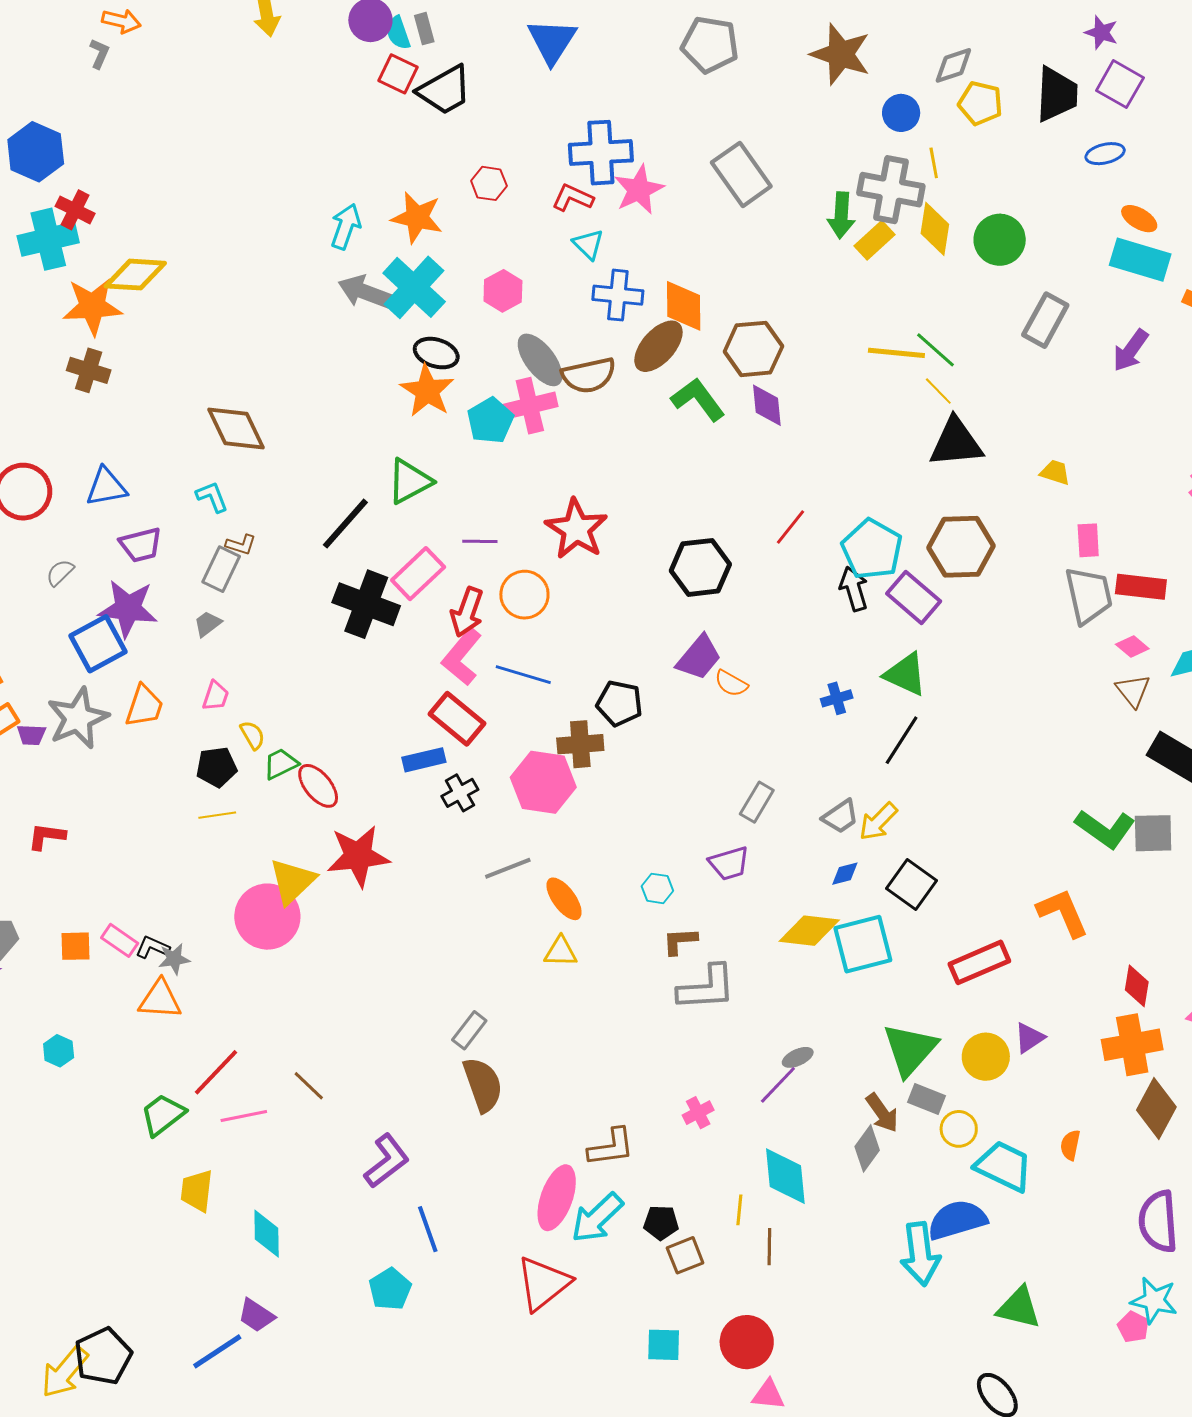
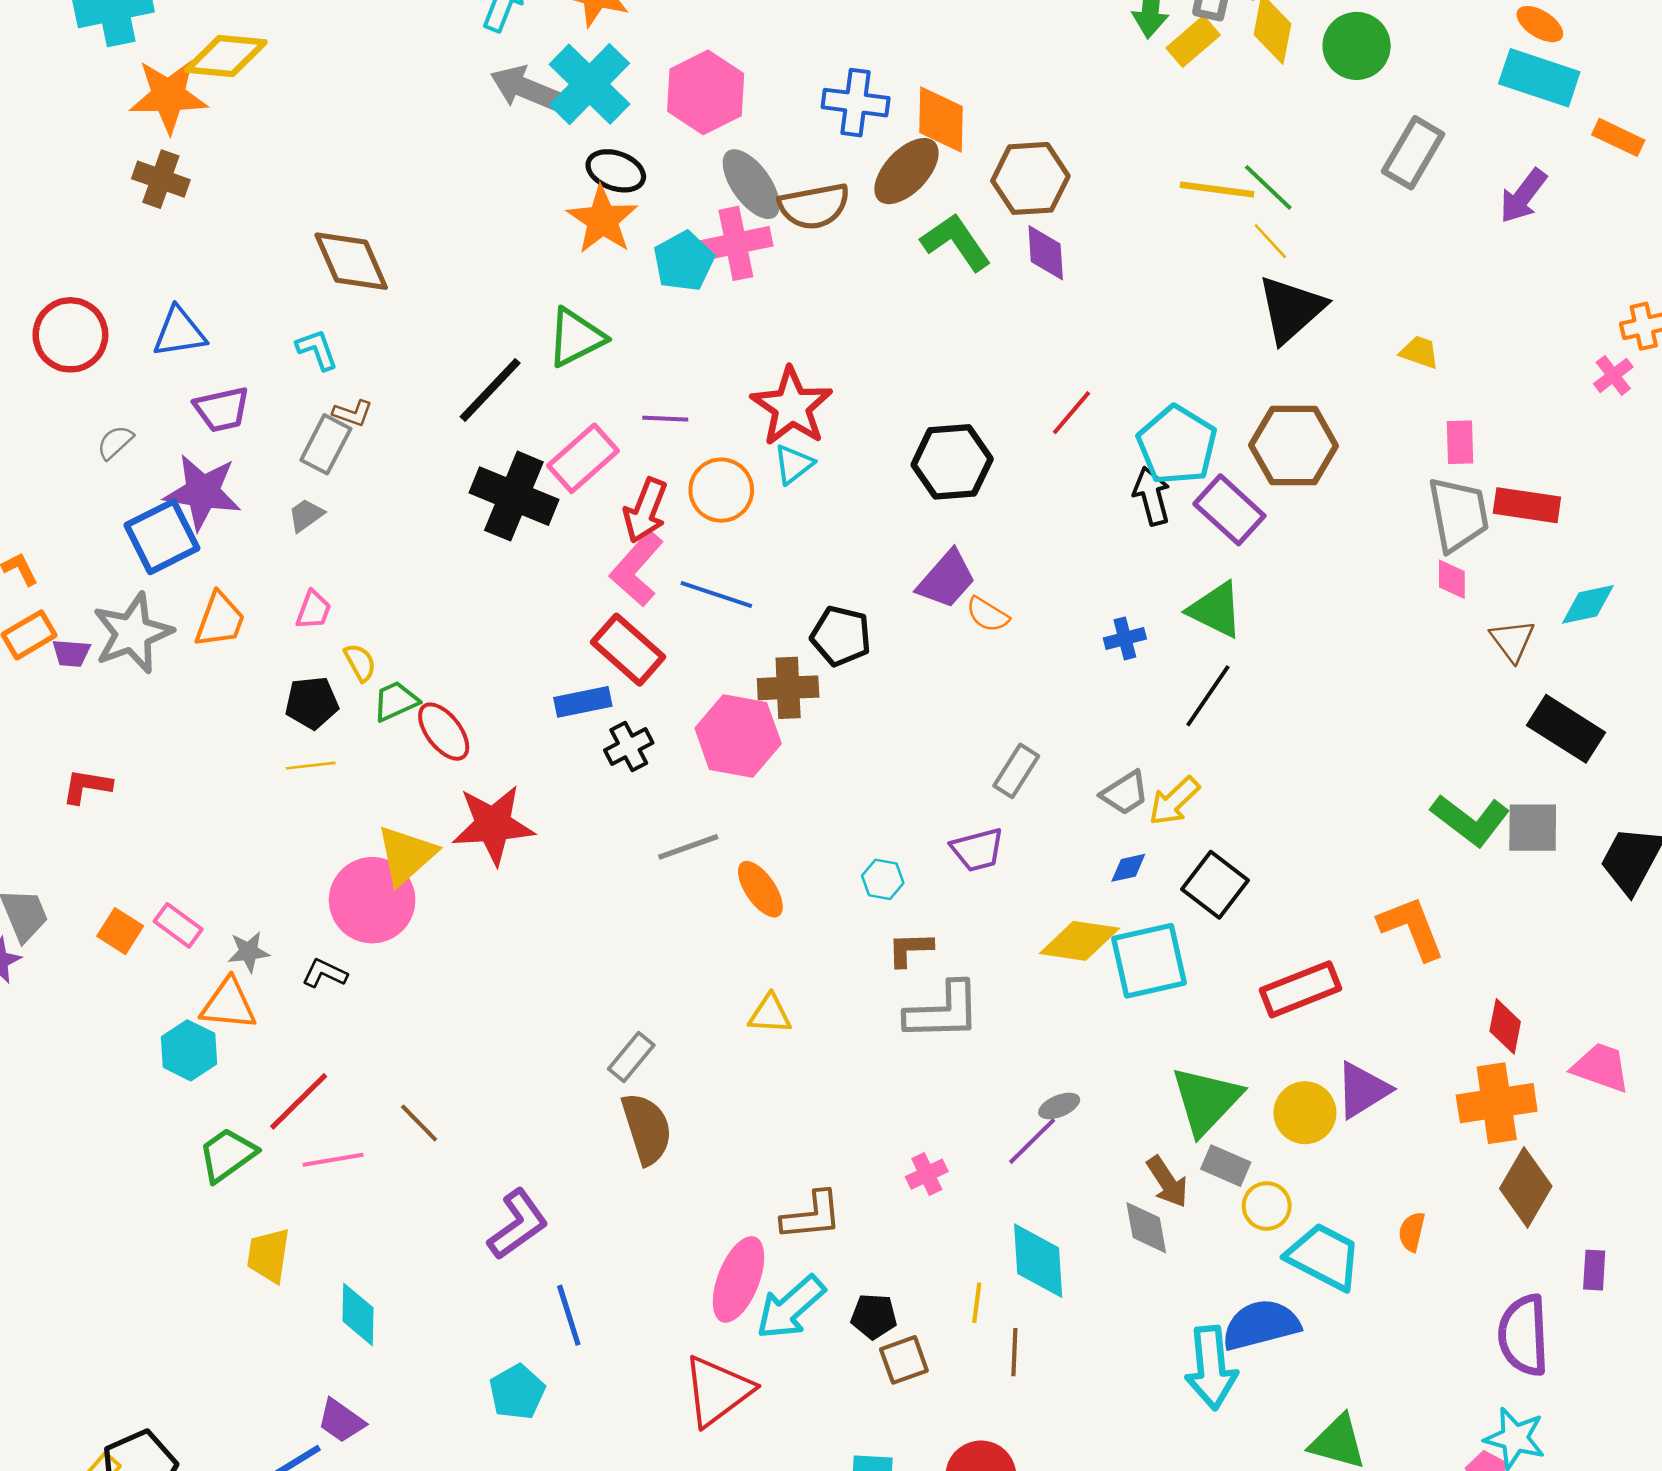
cyan triangle: (588, 244) -> (793, 464), moved, turned 36
pink hexagon: (503, 291) -> (706, 92), size x1.5
black triangle: (956, 443) -> (1291, 309), turned -38
pink diamond: (1132, 647) -> (1452, 579), moved, turned 48
orange square: (76, 946) -> (120, 931), turned 32
black L-shape: (152, 947) -> (325, 973), moved
yellow triangle: (561, 952) -> (770, 1014), moved
purple triangle: (1029, 1038) -> (1363, 1090), size x1.4
cyan hexagon: (59, 1051) -> (189, 1050), moved, size x1.4
gray diamond: (867, 1148) -> (1146, 1228), turned -48

